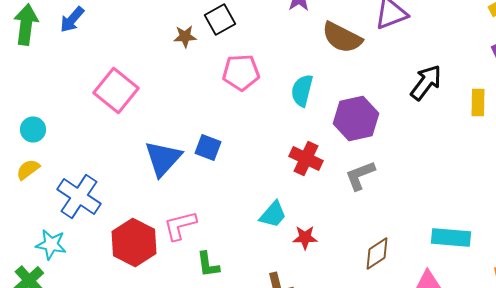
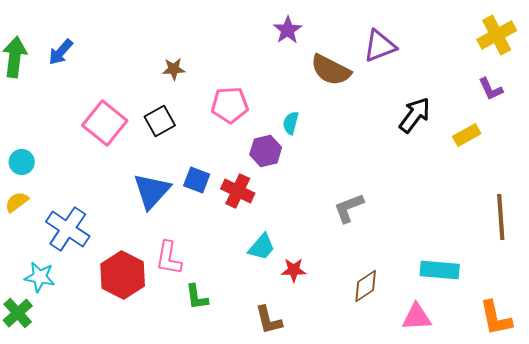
black square: (220, 19) -> (160, 121), moved
cyan semicircle: (302, 90) -> (291, 123), size x0.7
yellow rectangle: (478, 102) -> (467, 135), turned 60
purple hexagon: (356, 118) -> (266, 151), moved, size x0.7
red cross: (306, 158) -> (238, 191), moved
pink L-shape: (180, 225) -> (169, 258), turned -66

